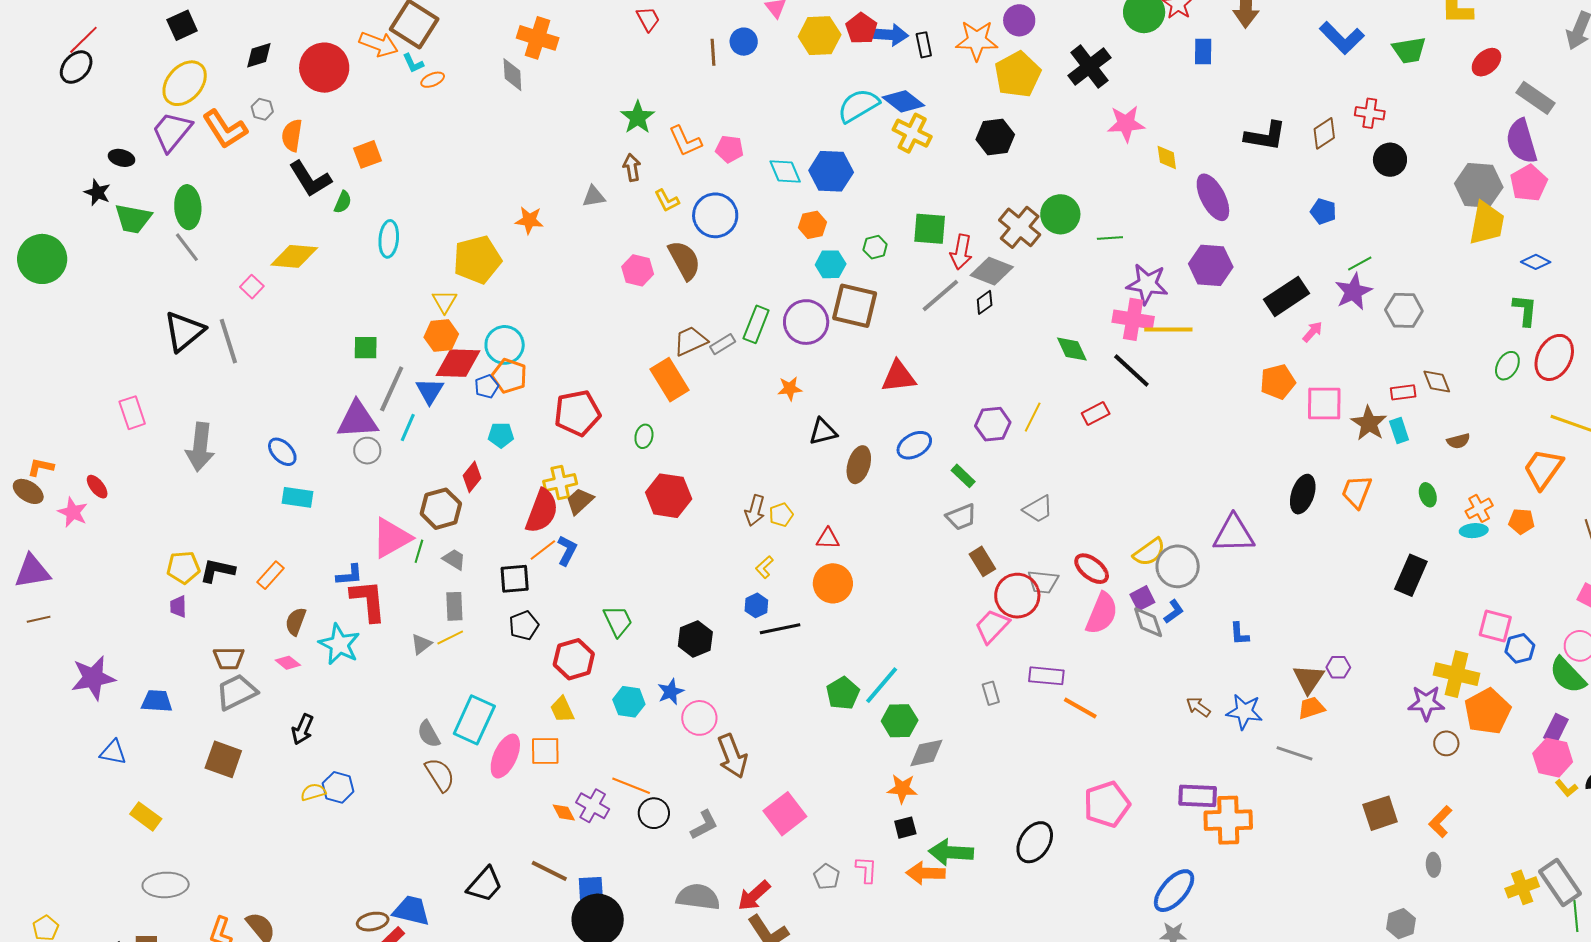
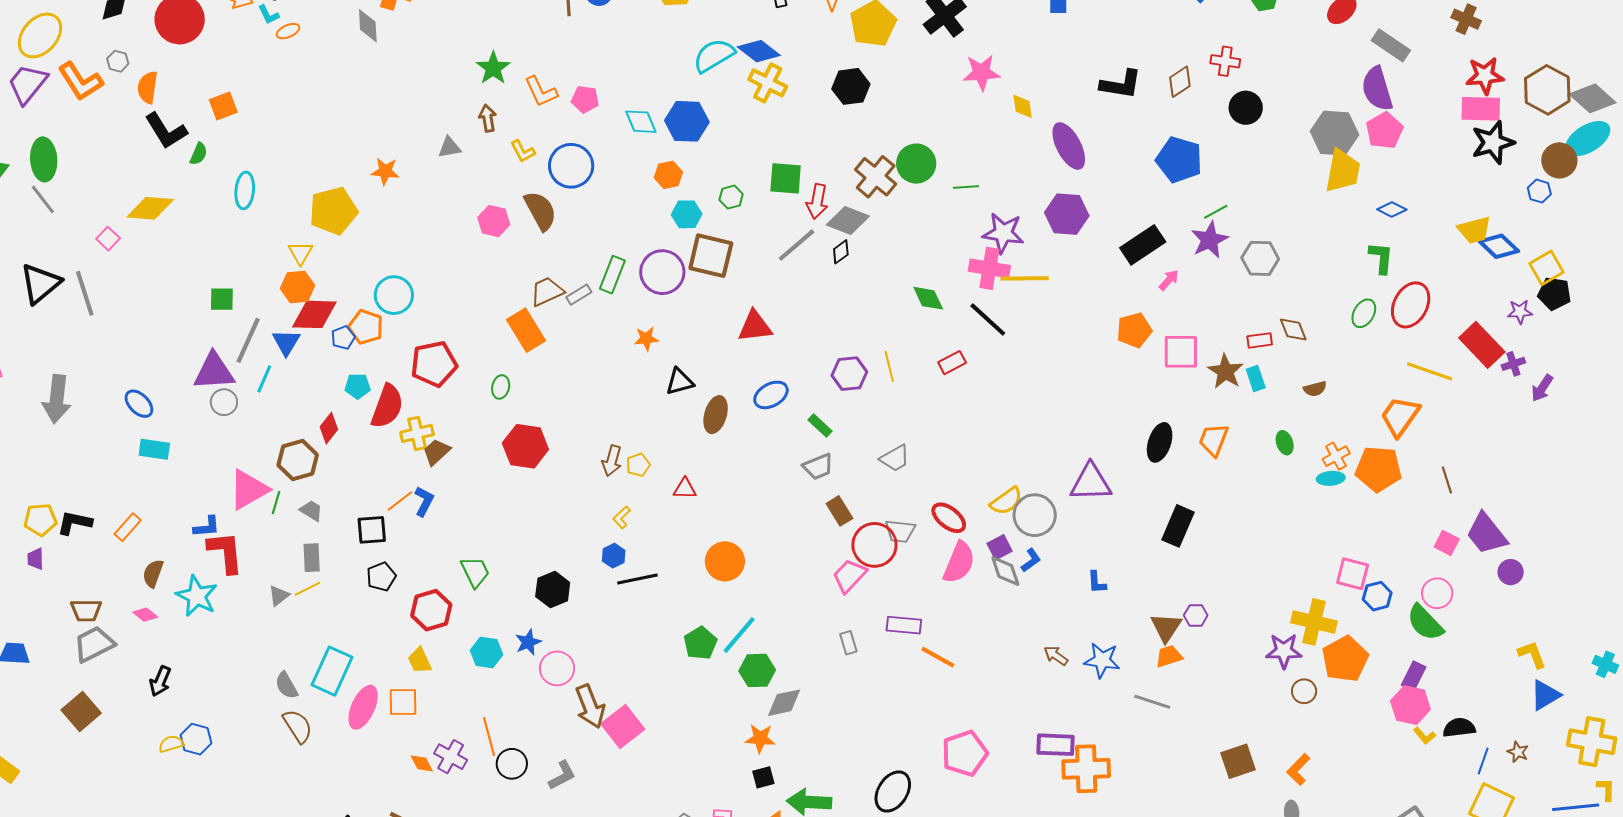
blue pentagon: (1323, 211) -> (1179, 160), size x1.8
cyan circle: (505, 345) -> (394, 295), moved
yellow line: (1033, 417) -> (889, 366), turned -40
red semicircle: (542, 511) -> (387, 406), moved
orange pentagon: (1522, 521) -> (1378, 469), size x1.8
black rectangle: (1411, 575) -> (1178, 526), moved
orange circle: (833, 583) -> (725, 561), moved
brown square: (223, 759) -> (81, 712), turned 30
orange line: (631, 786) -> (489, 736), turned 54
pink square: (785, 814) -> (623, 726), moved

